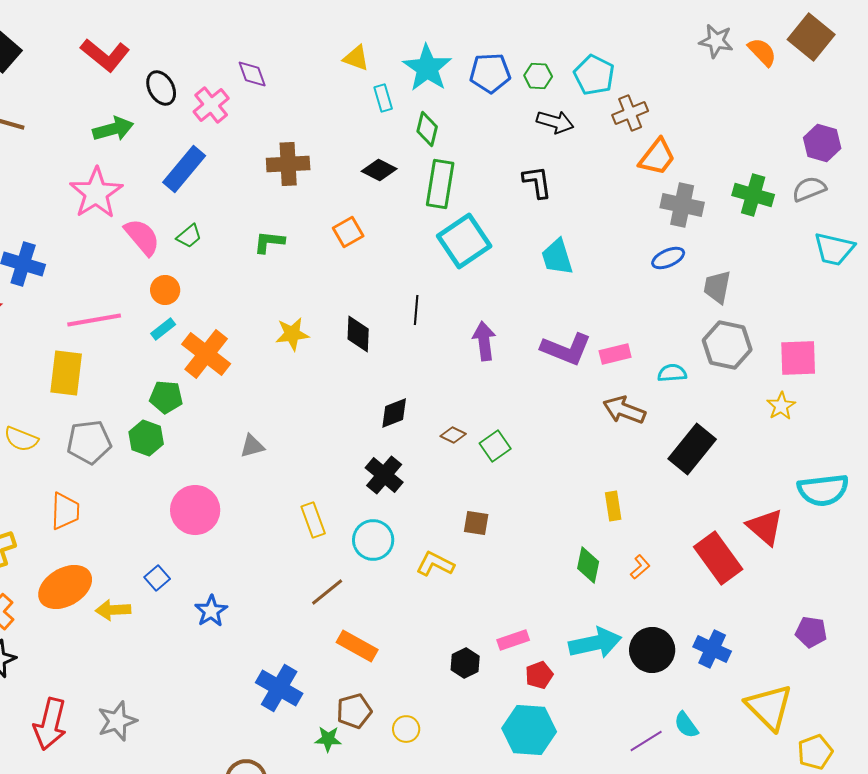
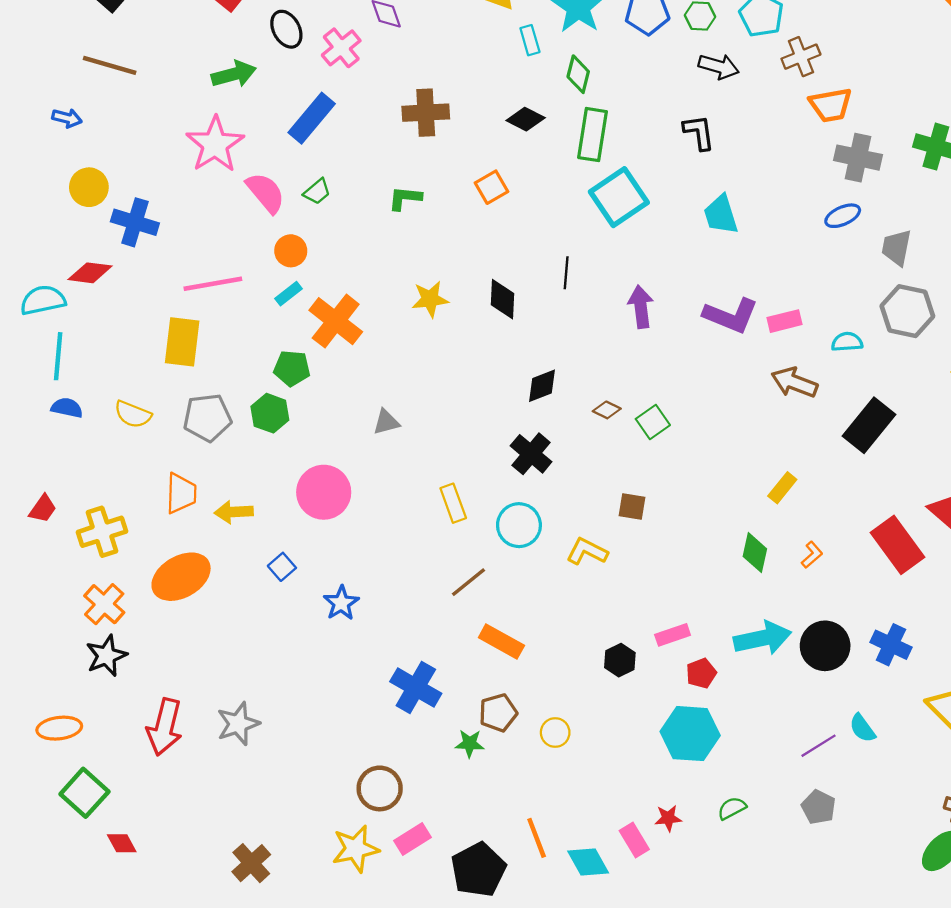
orange trapezoid: (657, 157) -> (831, 105), turned 42
yellow rectangle: (613, 506) -> (782, 488), turned 48
yellow arrow: (113, 610) -> (234, 512), moved

